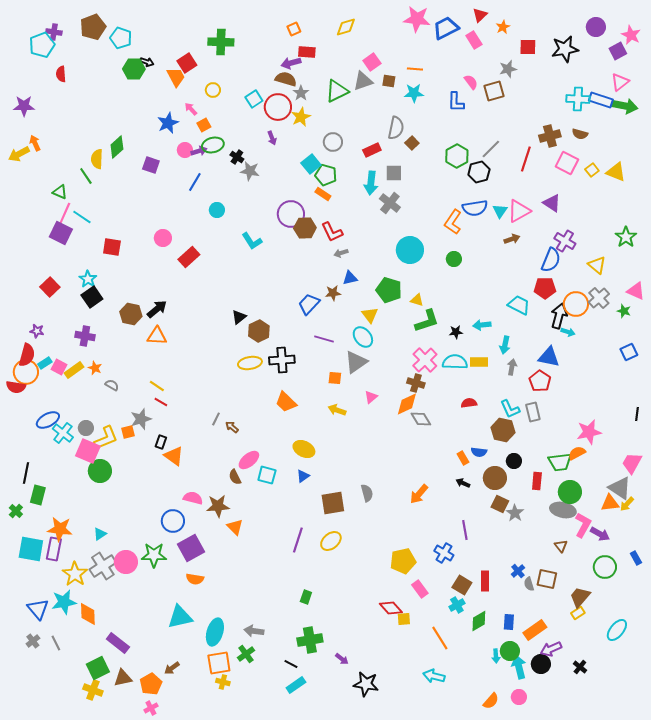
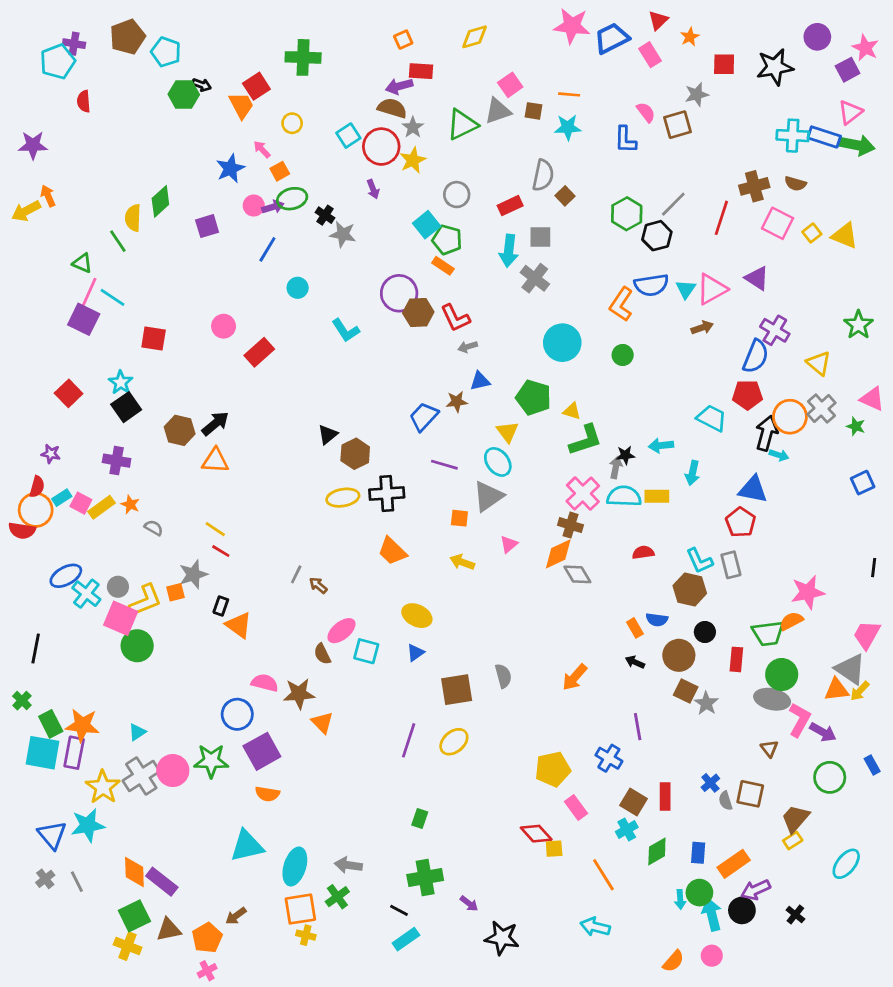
purple square: (151, 165) -> (207, 226), turned -36
red semicircle: (27, 355) -> (37, 487), size x0.7
gray arrow: (512, 367) -> (616, 467), moved
green rectangle: (38, 495) -> (51, 724), moved, turned -42
orange diamond: (88, 614) -> (134, 872), moved

